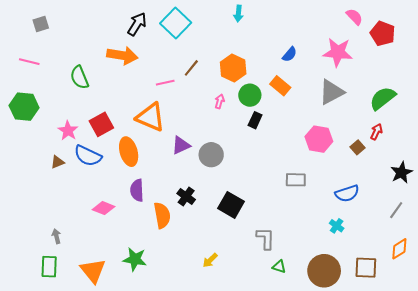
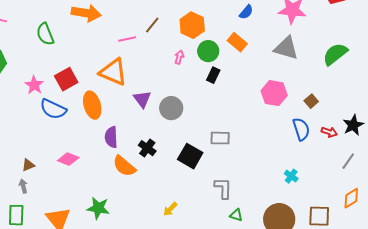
gray triangle: (331, 92) -> (286, 48), turned 44
red arrow: (376, 132) -> (329, 132), moved, turned 84
purple triangle: (181, 145) -> (142, 99), turned -42
brown triangle: (58, 162) -> (28, 165), moved
gray rectangle: (296, 180) -> (220, 138), moved
purple semicircle: (137, 190) -> (111, 137), moved
blue semicircle: (347, 193) -> (301, 129), moved, turned -90
orange semicircle: (162, 215) -> (124, 166), turned 140

